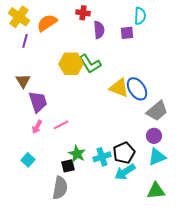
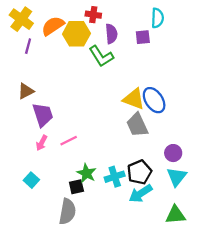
yellow hexagon: (71, 64) -> (76, 34), moved
green L-shape: (90, 64) -> (101, 56), moved
brown triangle: (23, 81) -> (26, 91), turned 35
gray trapezoid: (157, 111) -> (137, 125), moved, turned 105
cyan triangle: (157, 157) -> (177, 177), turned -30

